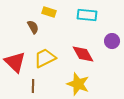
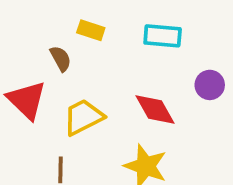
red triangle: (15, 62) -> (27, 100), moved

